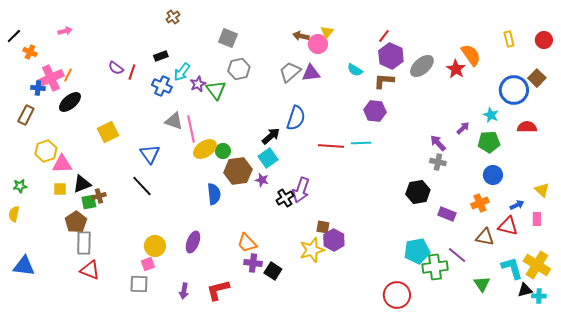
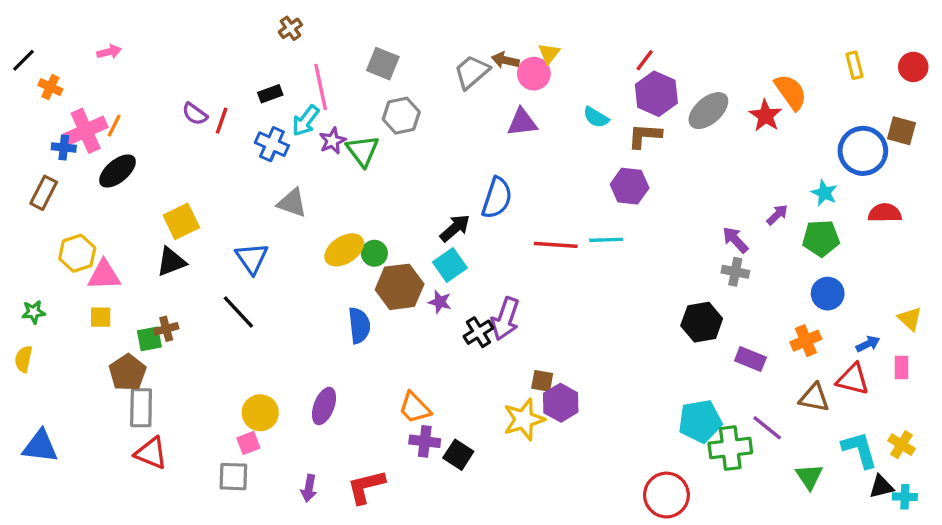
gray trapezoid: (290, 72) -> (472, 72), moved
brown square: (537, 78) -> (902, 131), turned -30
pink line: (191, 129) -> (321, 87), moved
black triangle: (82, 184) -> (171, 262), moved
yellow cross: (537, 265) -> (902, 445), size x0.6

